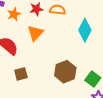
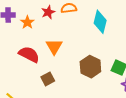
orange triangle: (35, 33) -> (54, 47), moved

